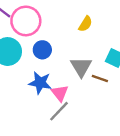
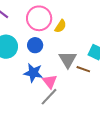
pink circle: (26, 21) -> (39, 18), moved
yellow semicircle: (85, 24) -> (61, 26), moved

